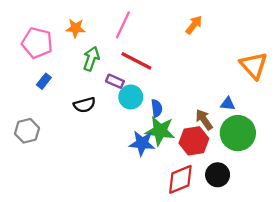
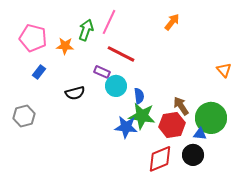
orange star: (75, 28) -> (65, 46), moved
green arrow: (91, 59) -> (86, 30), moved
orange triangle: (254, 65) -> (224, 70), moved, size x0.6
blue triangle: (228, 104) -> (200, 134), moved

